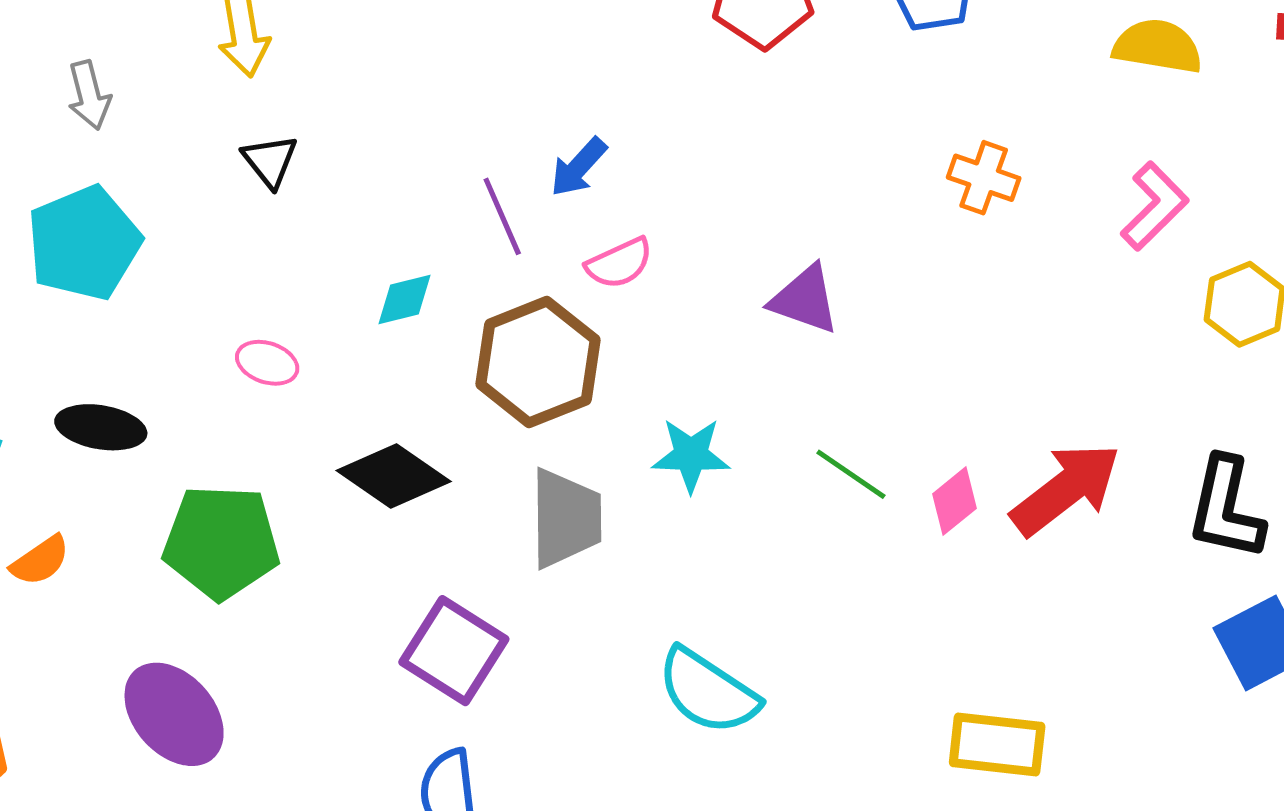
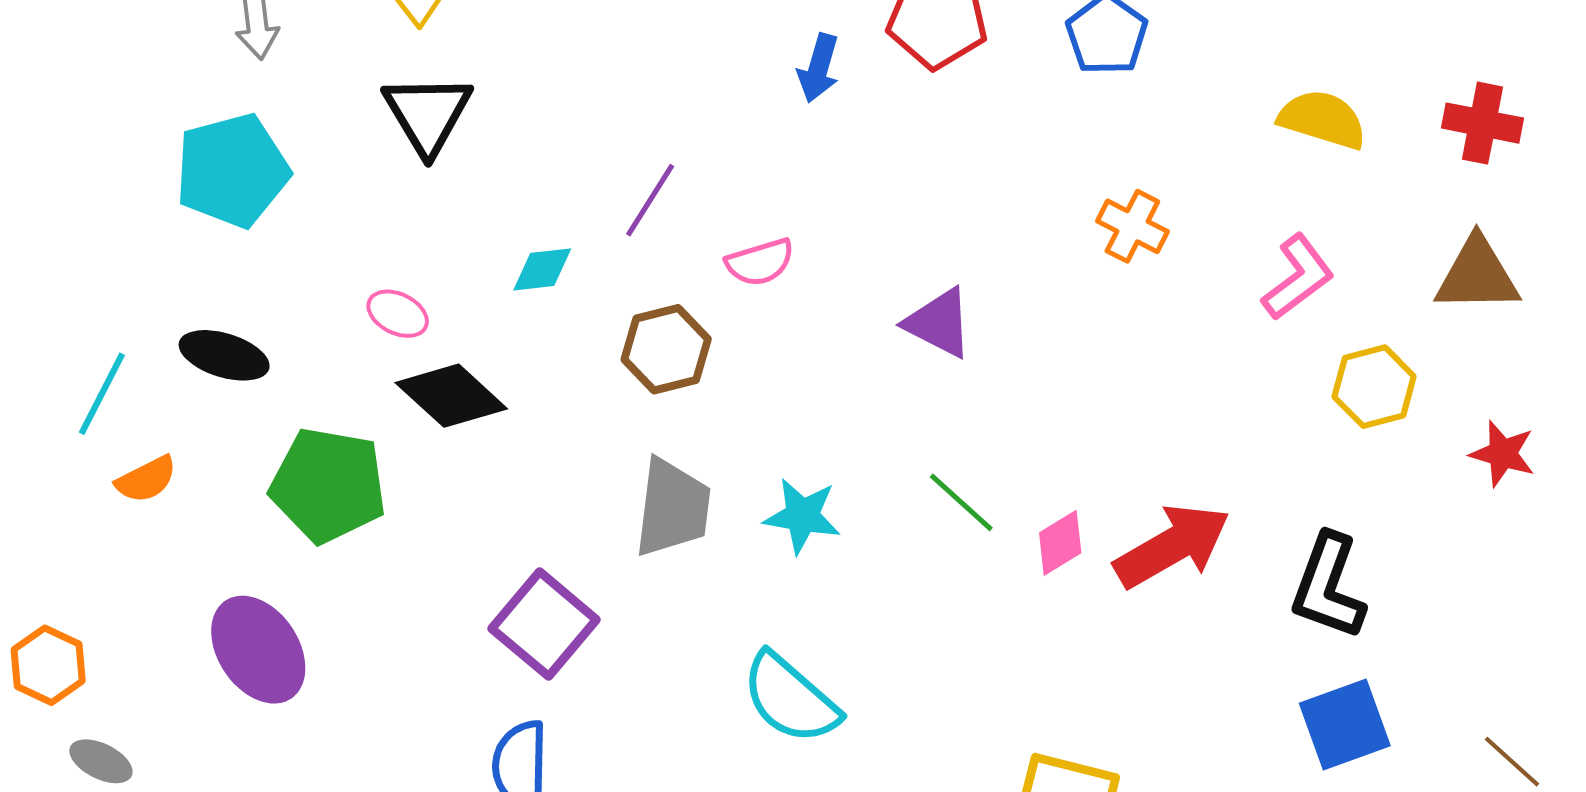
black triangle: (270, 161) -> (427, 114), size x1.6
blue arrow: (578, 167) -> (819, 68), moved, turned -34
purple line: (502, 216) -> (650, 200), turned 48
brown hexagon: (538, 362) -> (666, 349), size x0.7
cyan star: (691, 455) -> (802, 516), moved
black diamond: (394, 476) -> (451, 396), moved

